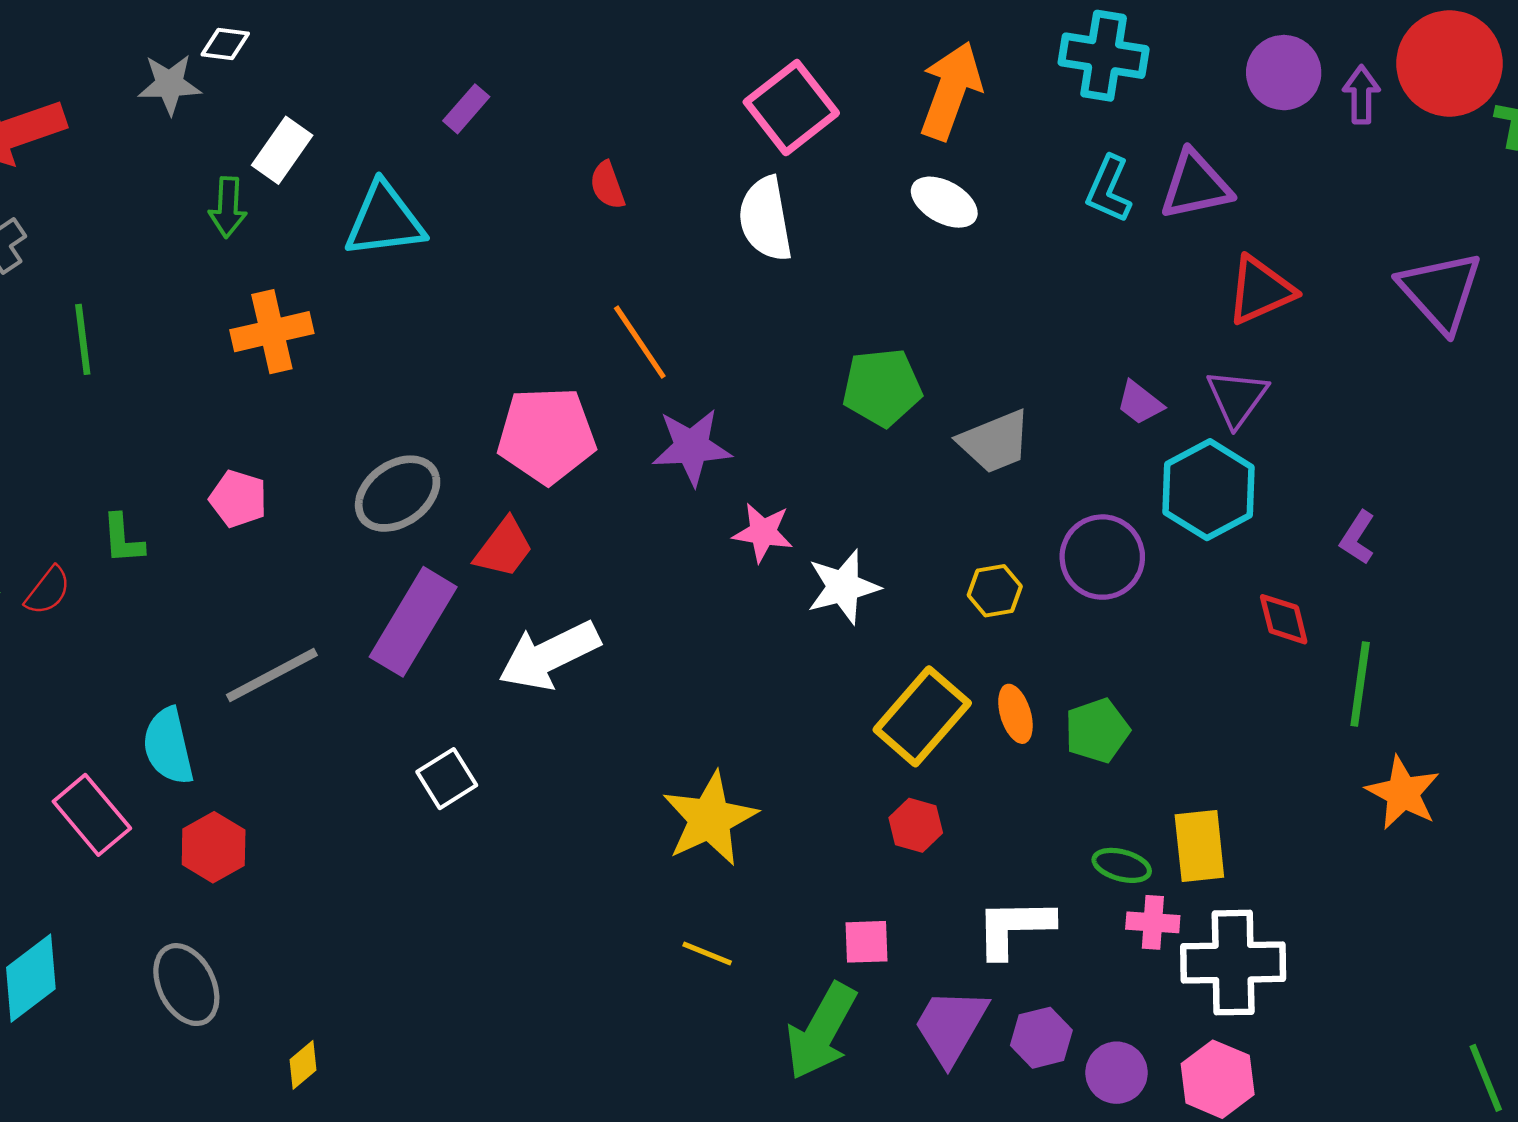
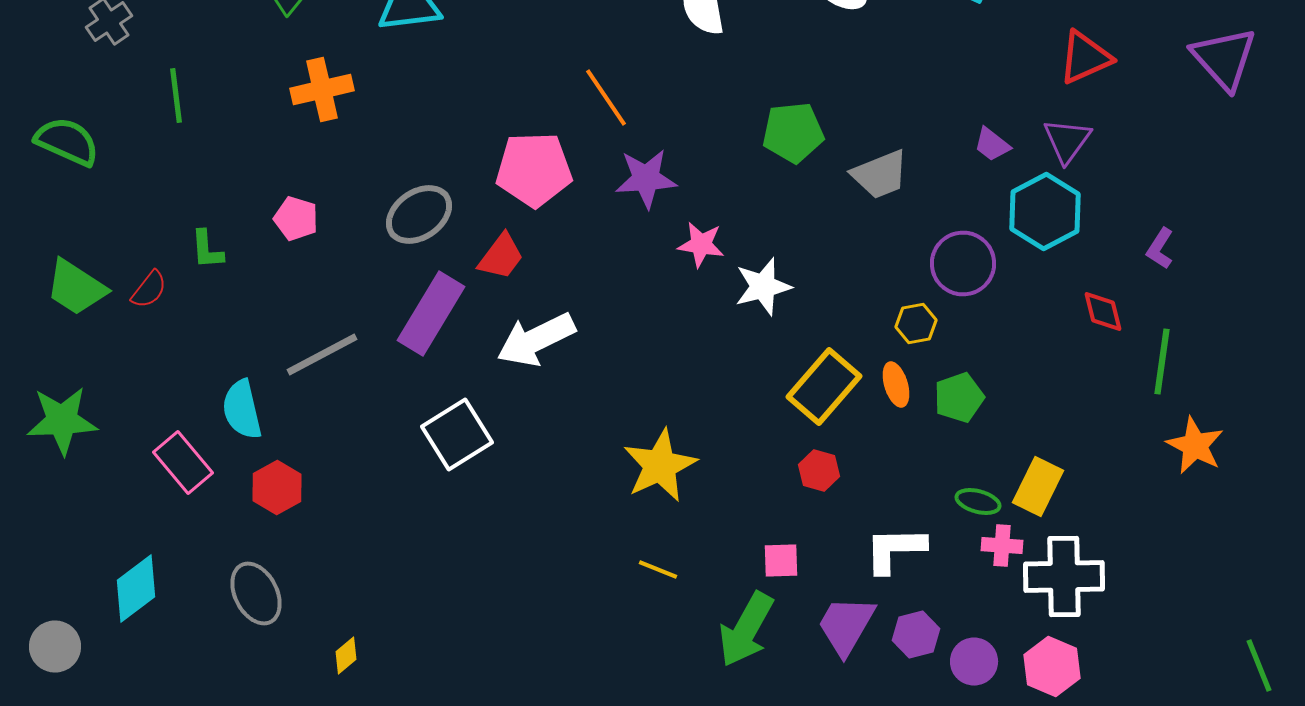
yellow hexagon: (995, 591) -> (916, 324), moved
white square: (447, 779) -> (457, 434), size x1.5
yellow rectangle: (1199, 846) -> (1038, 486), turned 32

